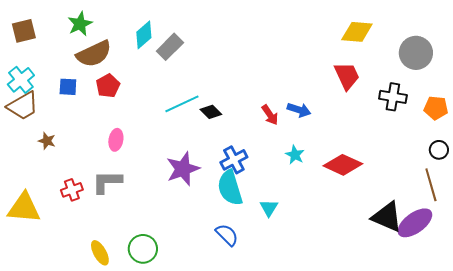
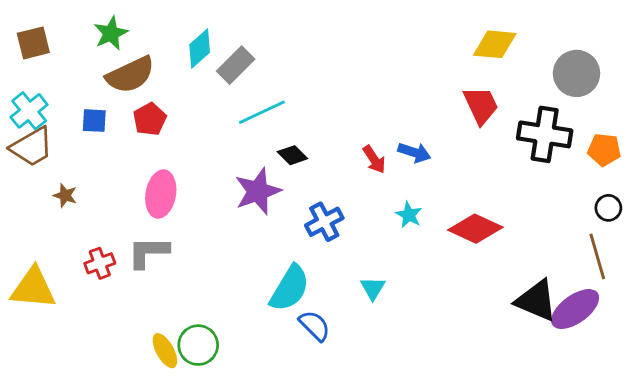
black cross: (393, 97) -> (545, 134), size x1.4
cyan line: (182, 104) -> (262, 112), moved
pink ellipse: (116, 140) -> (161, 194), size x1.5
purple star: (183, 169) -> (258, 191), moved
cyan semicircle: (230, 188) -> (290, 288), moved, turned -132
yellow ellipse: (100, 253) -> (165, 351), moved

